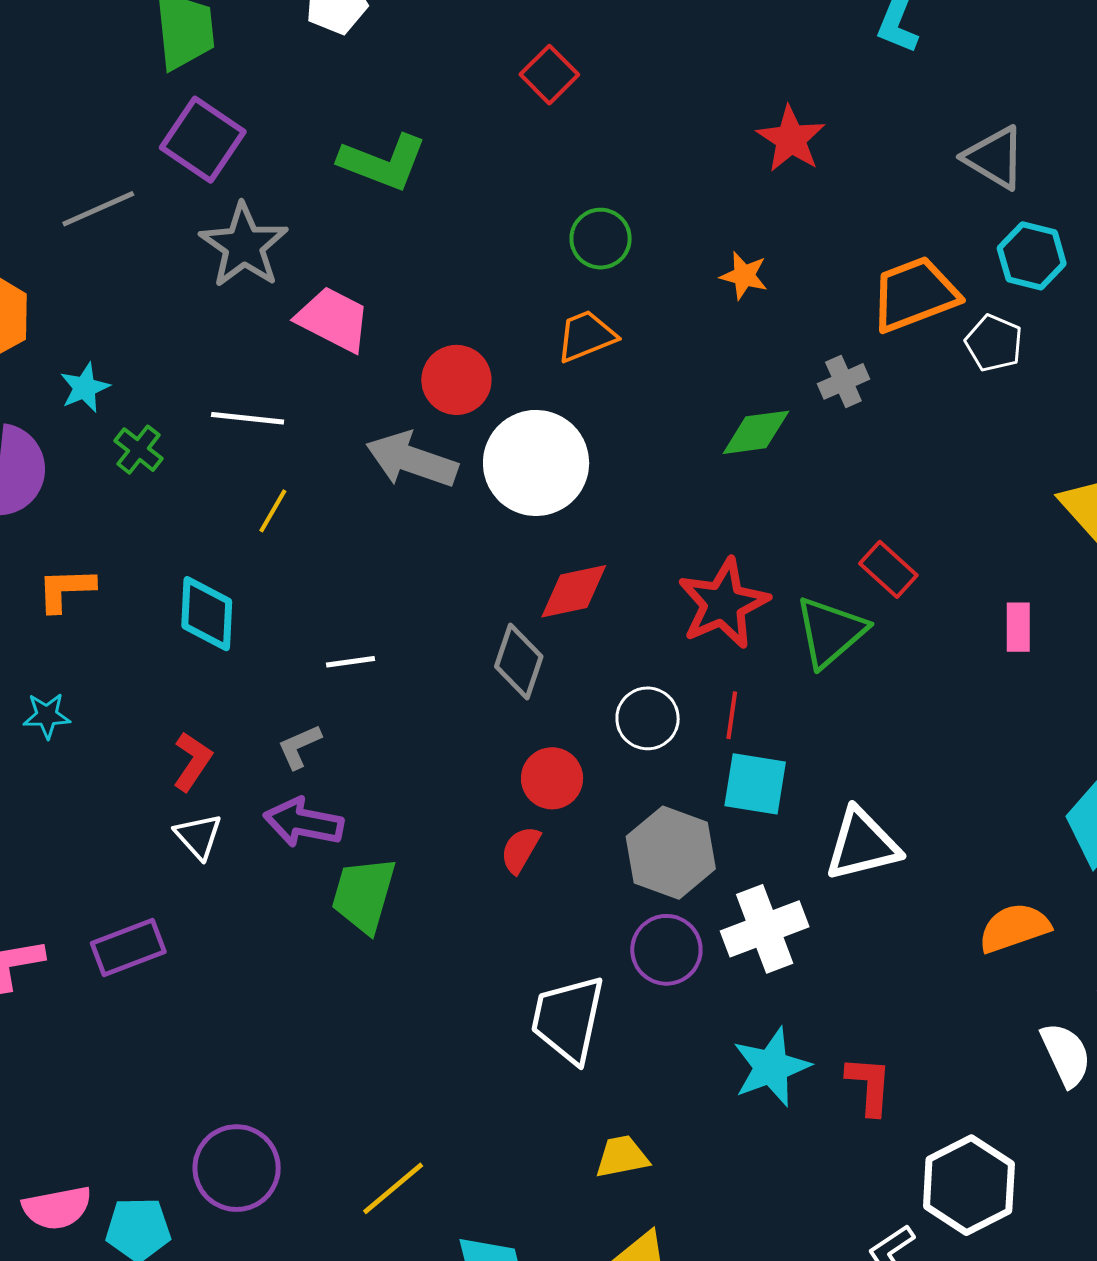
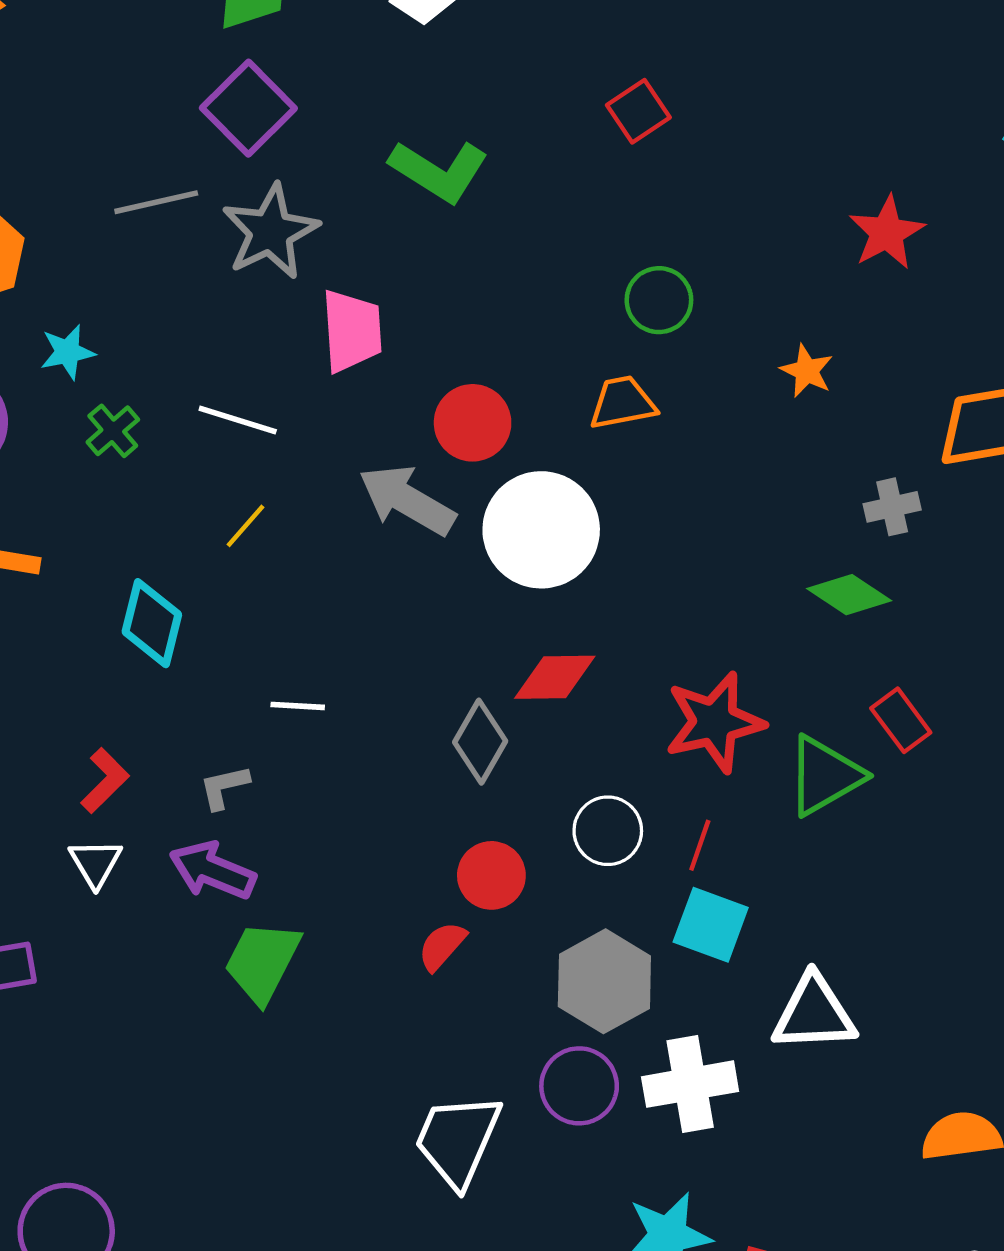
gray line: (98, 209) -> (156, 202), moved
pink trapezoid: (333, 319) -> (352, 331), turned 48
green diamond: (756, 432) -> (849, 595), moved, turned 30

